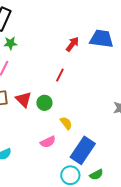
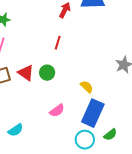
yellow semicircle: (66, 123) -> (87, 87), moved

